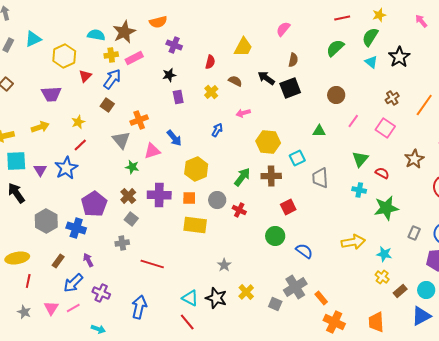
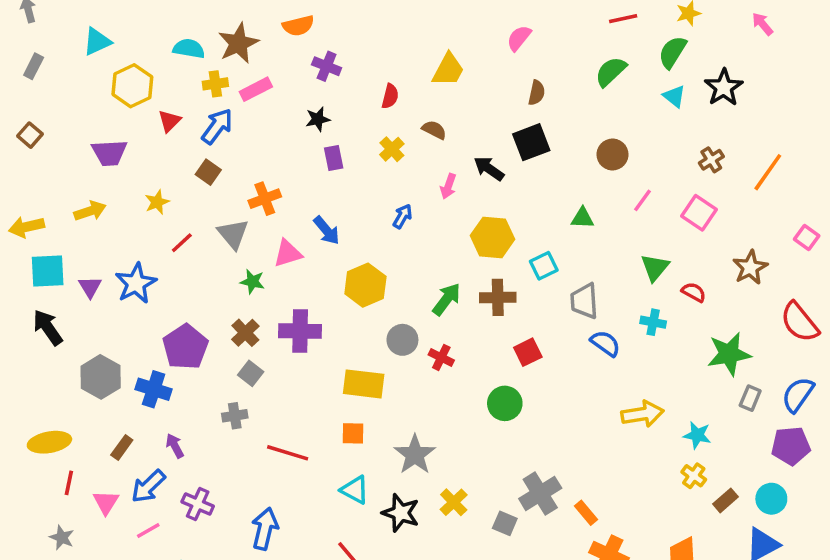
cyan triangle: (33, 39) -> (97, 42), moved
black arrow: (266, 78) -> (489, 169), moved
pink arrow: (243, 113) -> (448, 186), turned -56
red line: (80, 145) -> (182, 243), moved
orange square: (189, 198) -> (353, 433), moved
green star: (386, 208) -> (729, 354), moved
blue semicircle: (304, 251) -> (605, 343), moved
gray star: (224, 265) -> (415, 455), size x1.6
cyan triangle: (190, 298) -> (355, 490), moved
pink triangle: (51, 308) -> (106, 502), moved

